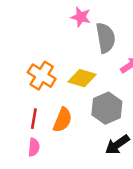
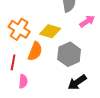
orange semicircle: (63, 120) -> (35, 51), moved
pink semicircle: (34, 147) -> (23, 81), moved

